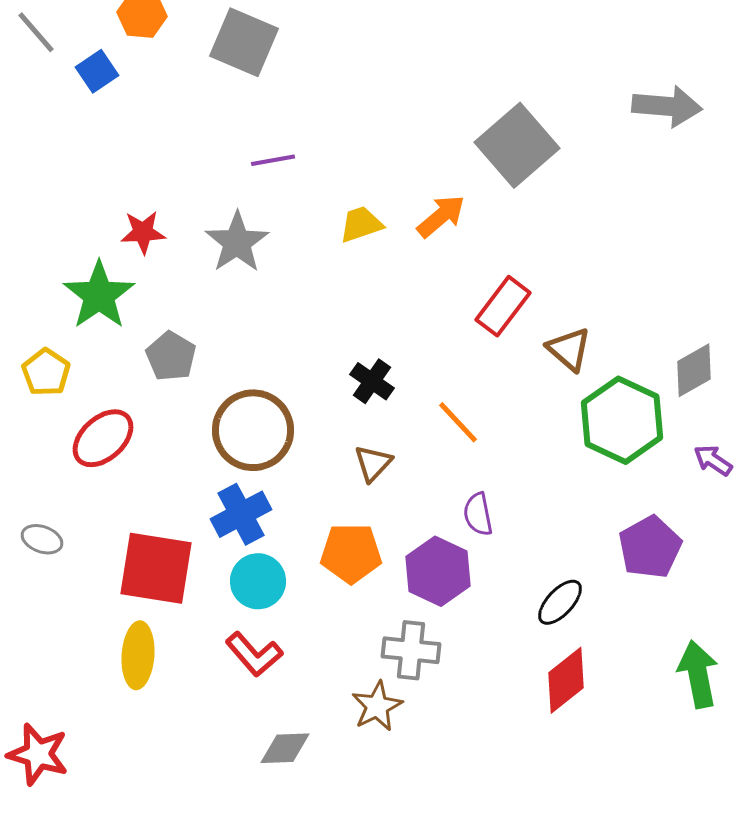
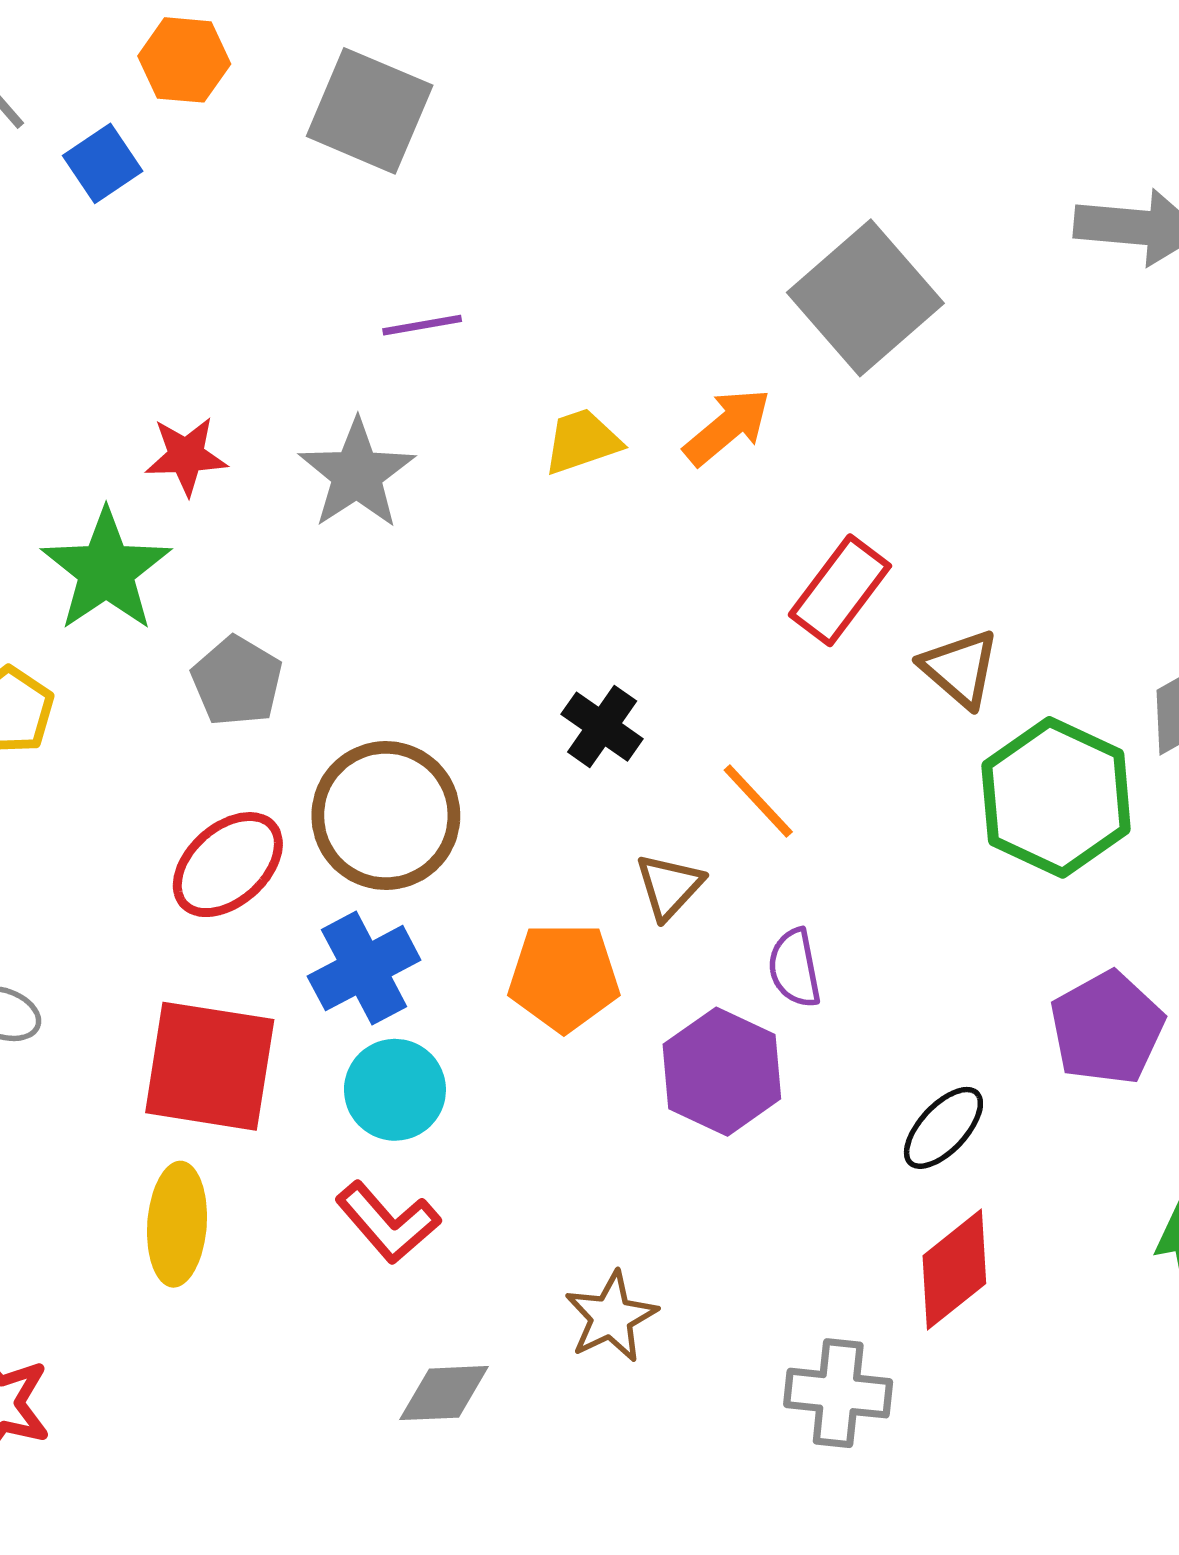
red ellipse: (103, 438) -> (228, 865), moved
brown triangle: (373, 463) -> (669, 886), moved
orange pentagon: (351, 553) -> (564, 977), moved
gray cross: (411, 650) -> (838, 1393), moved

